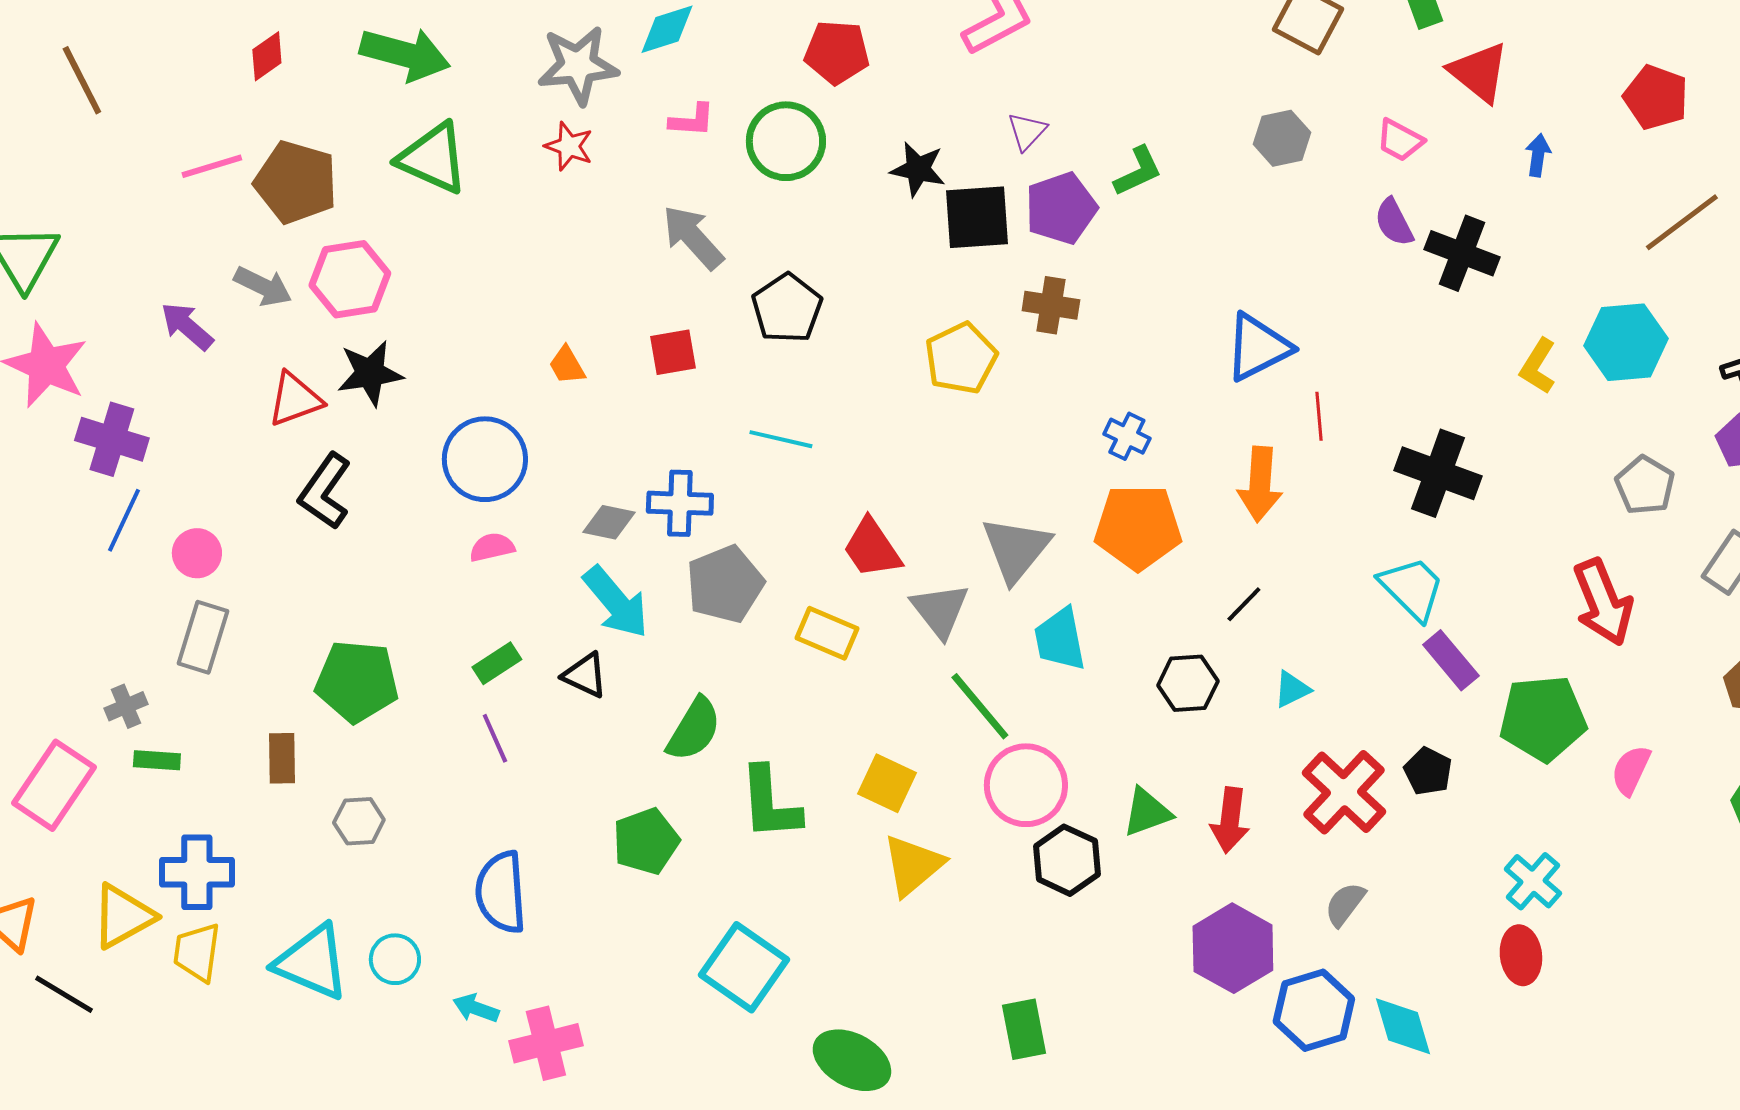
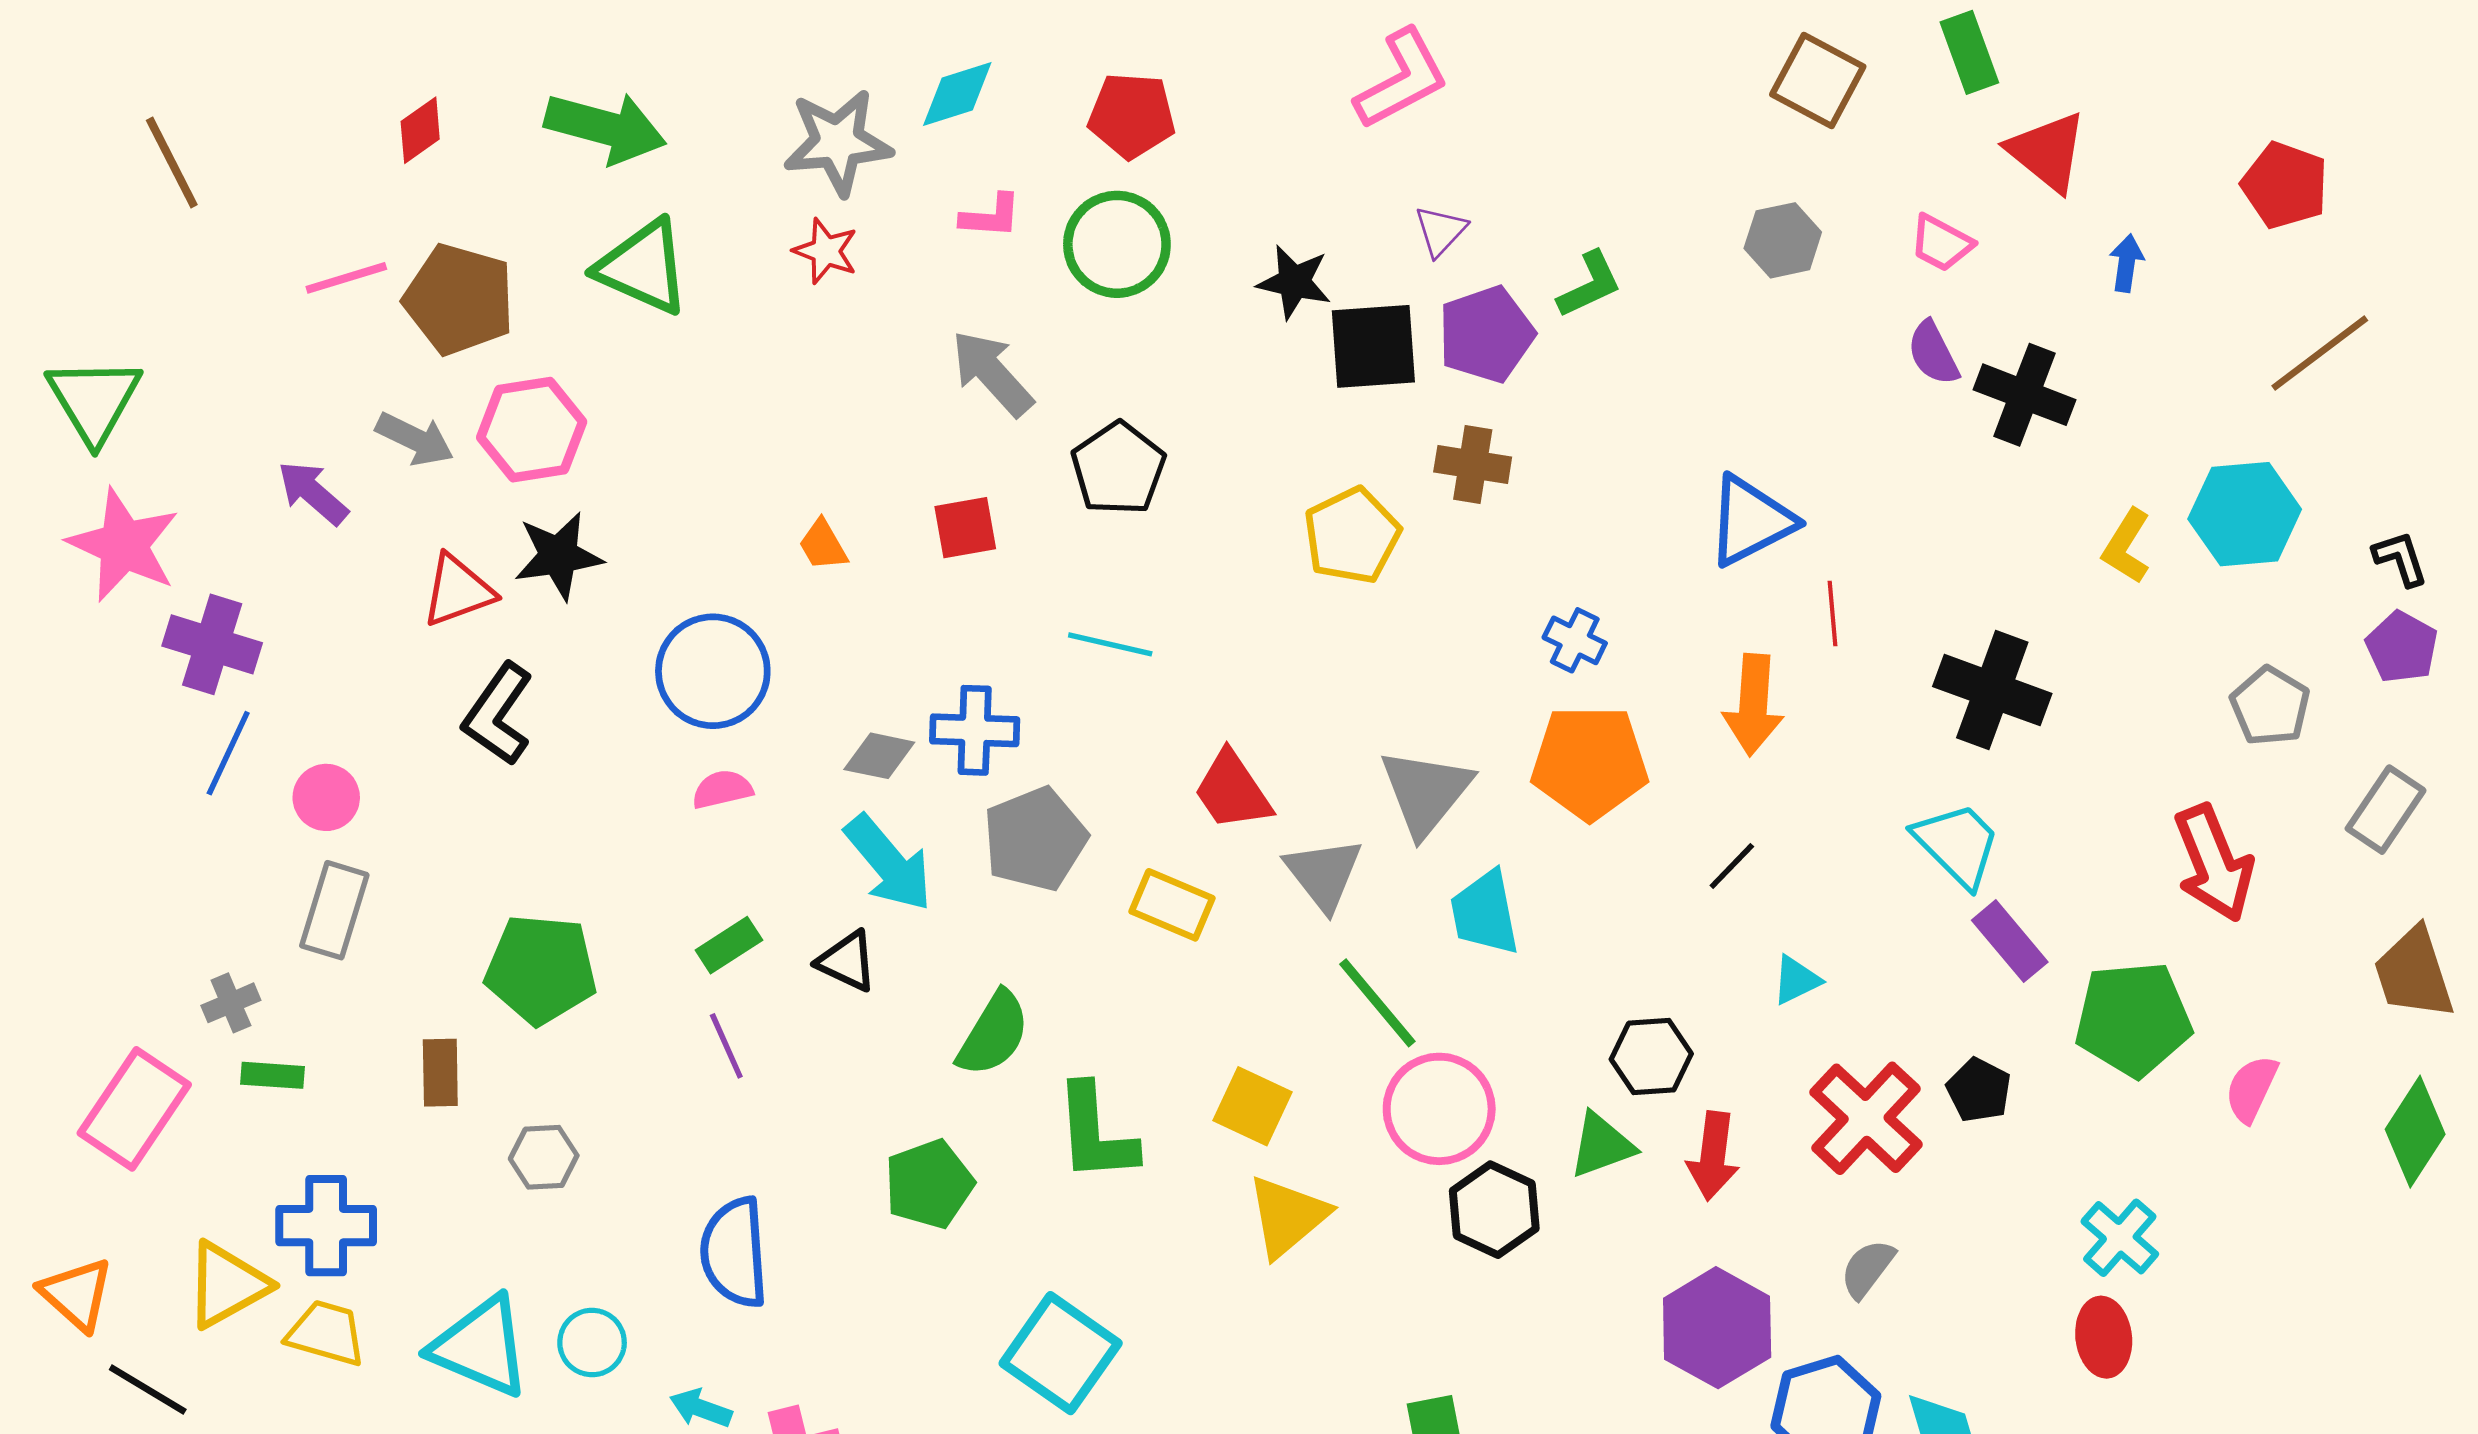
red pentagon: (837, 52) -> (1132, 115), moved
black hexagon: (1188, 683) -> (1651, 1057), moved
yellow trapezoid: (197, 952) -> (326, 1333), turned 98

